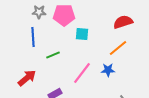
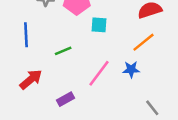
blue line: (33, 37) -> (26, 35), moved

